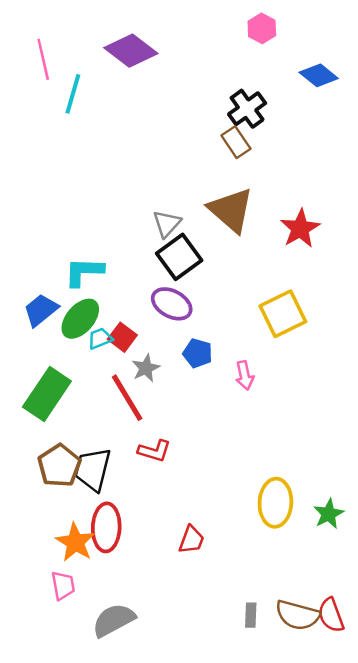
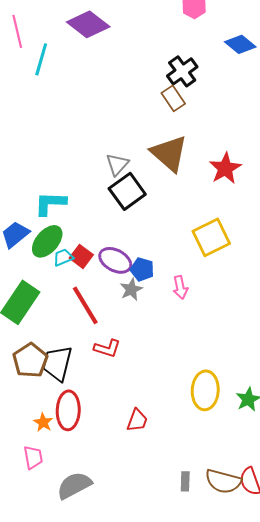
purple ellipse: (172, 304) -> (115, 260), moved
gray star: (146, 368) -> (131, 289), moved
orange star: (75, 542) -> (43, 422), size x0.6

